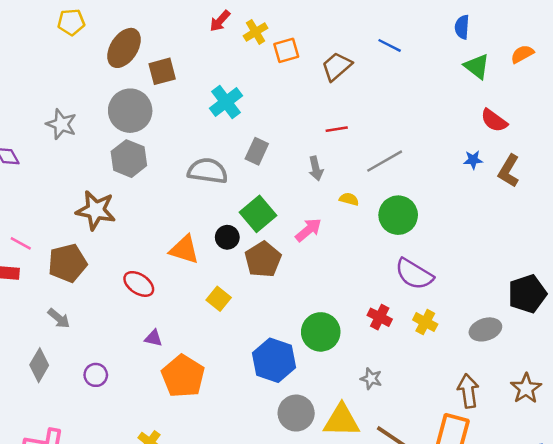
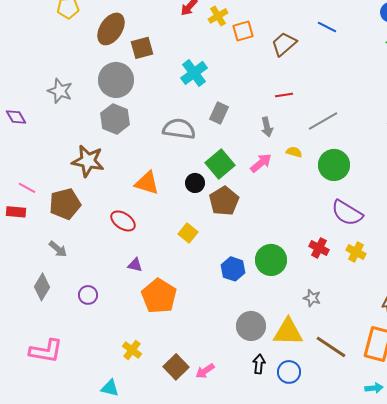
pink arrow: (308, 230) -> (261, 163), moved
orange triangle: (184, 250) -> (147, 183), moved
blue hexagon: (274, 360) -> (233, 269), moved, size x0.7

